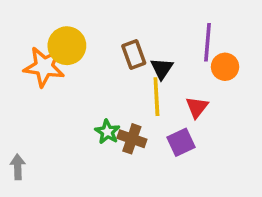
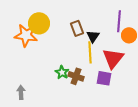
red triangle: (197, 107) -> (113, 58), size x1.6
purple square: (181, 142) -> (104, 78), turned 35
gray arrow: (18, 167) -> (21, 92), moved

